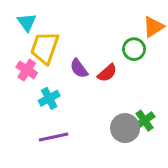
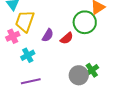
green circle: (134, 49) -> (85, 22), size x1.5
purple semicircle: (79, 68) -> (48, 35), turned -112
pink cross: (27, 70) -> (13, 36), turned 32

